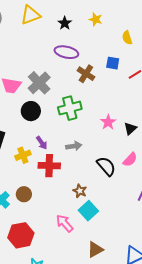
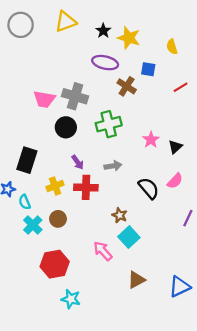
yellow star: (96, 19) -> (129, 38), moved, size x1.5
blue square: (113, 63) -> (148, 69), moved
gray cross: (39, 83) -> (75, 96), turned -30
yellow cross: (23, 155) -> (55, 186), moved

